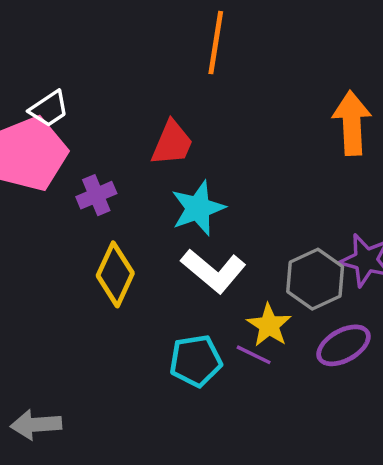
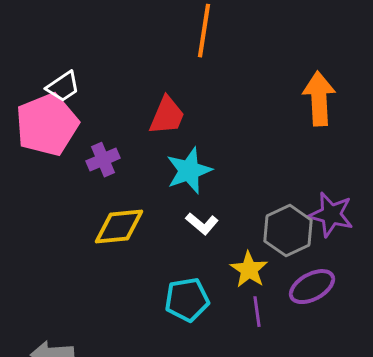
white L-shape: (213, 271) -> (202, 224), size x0.6
yellow diamond: (115, 274) -> (119, 227), turned 60
purple line: (254, 355) -> (257, 312), moved, turned 56

